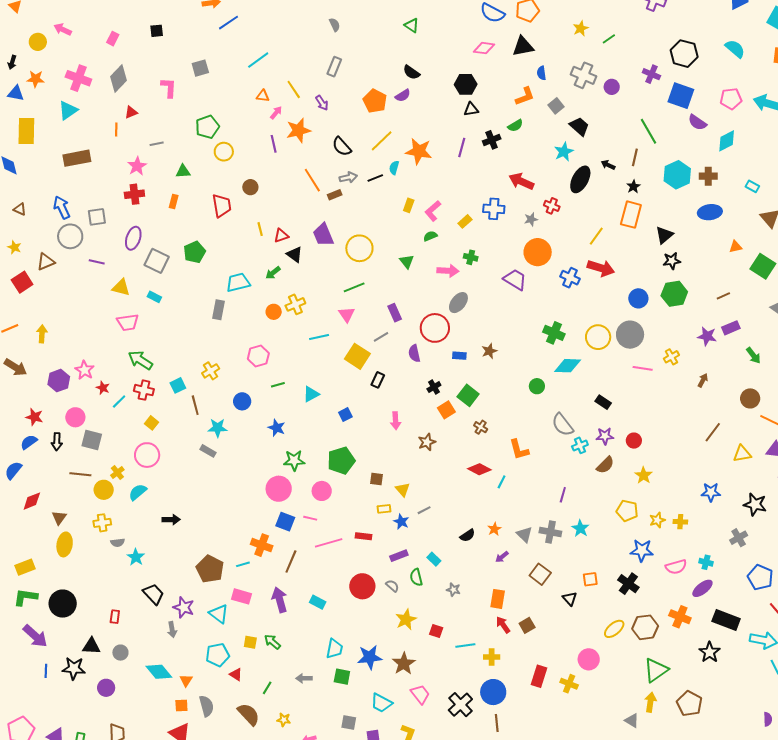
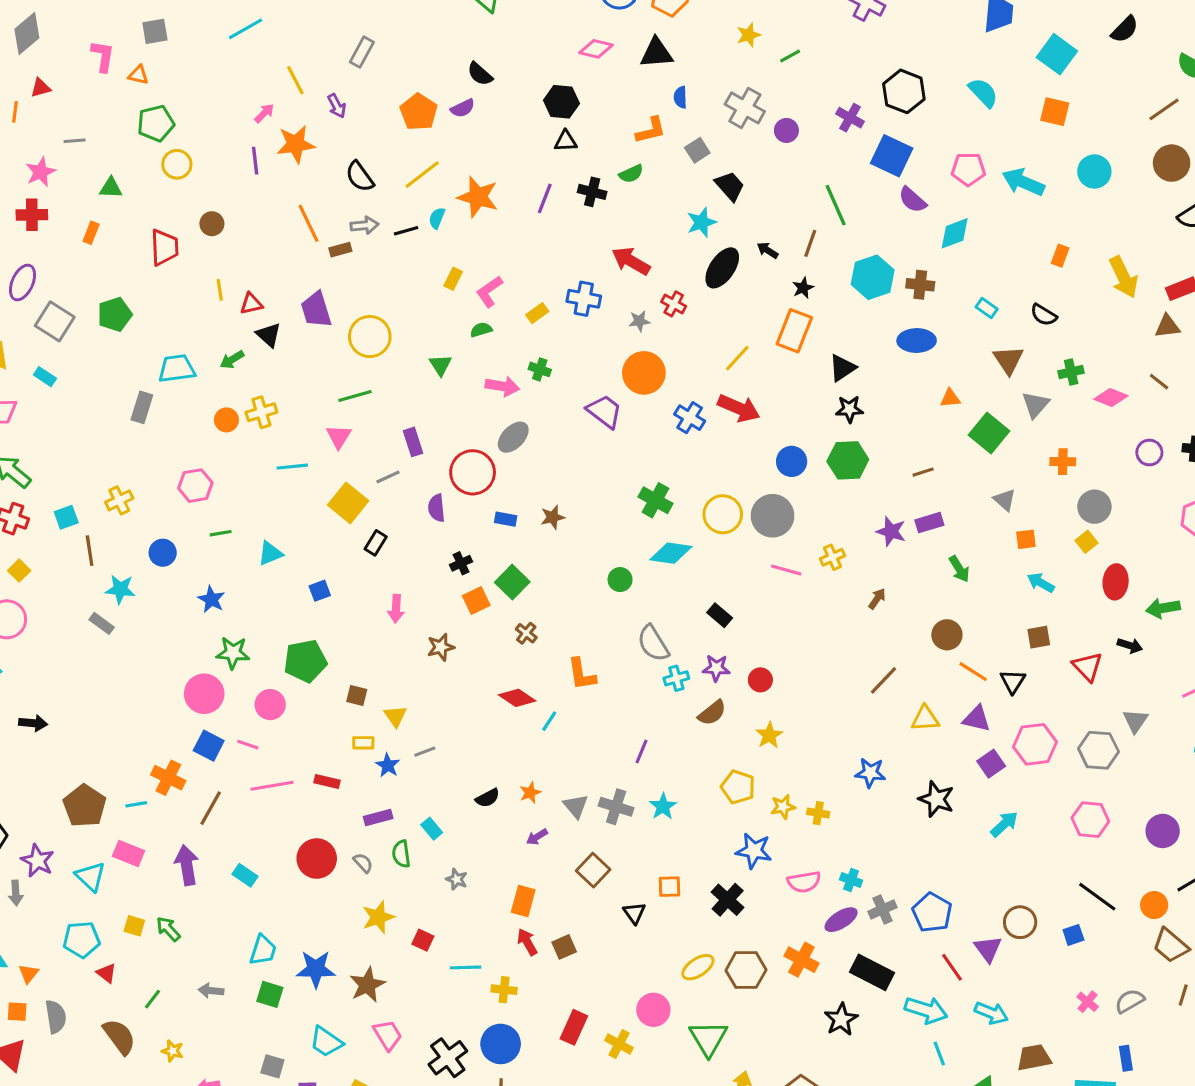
orange triangle: (263, 96) -> (138, 75), moved
black cross: (492, 140) -> (592, 192), turned 30
gray cross: (739, 538) -> (883, 909), moved
green triangle: (656, 670) -> (708, 1038), moved, turned -32

